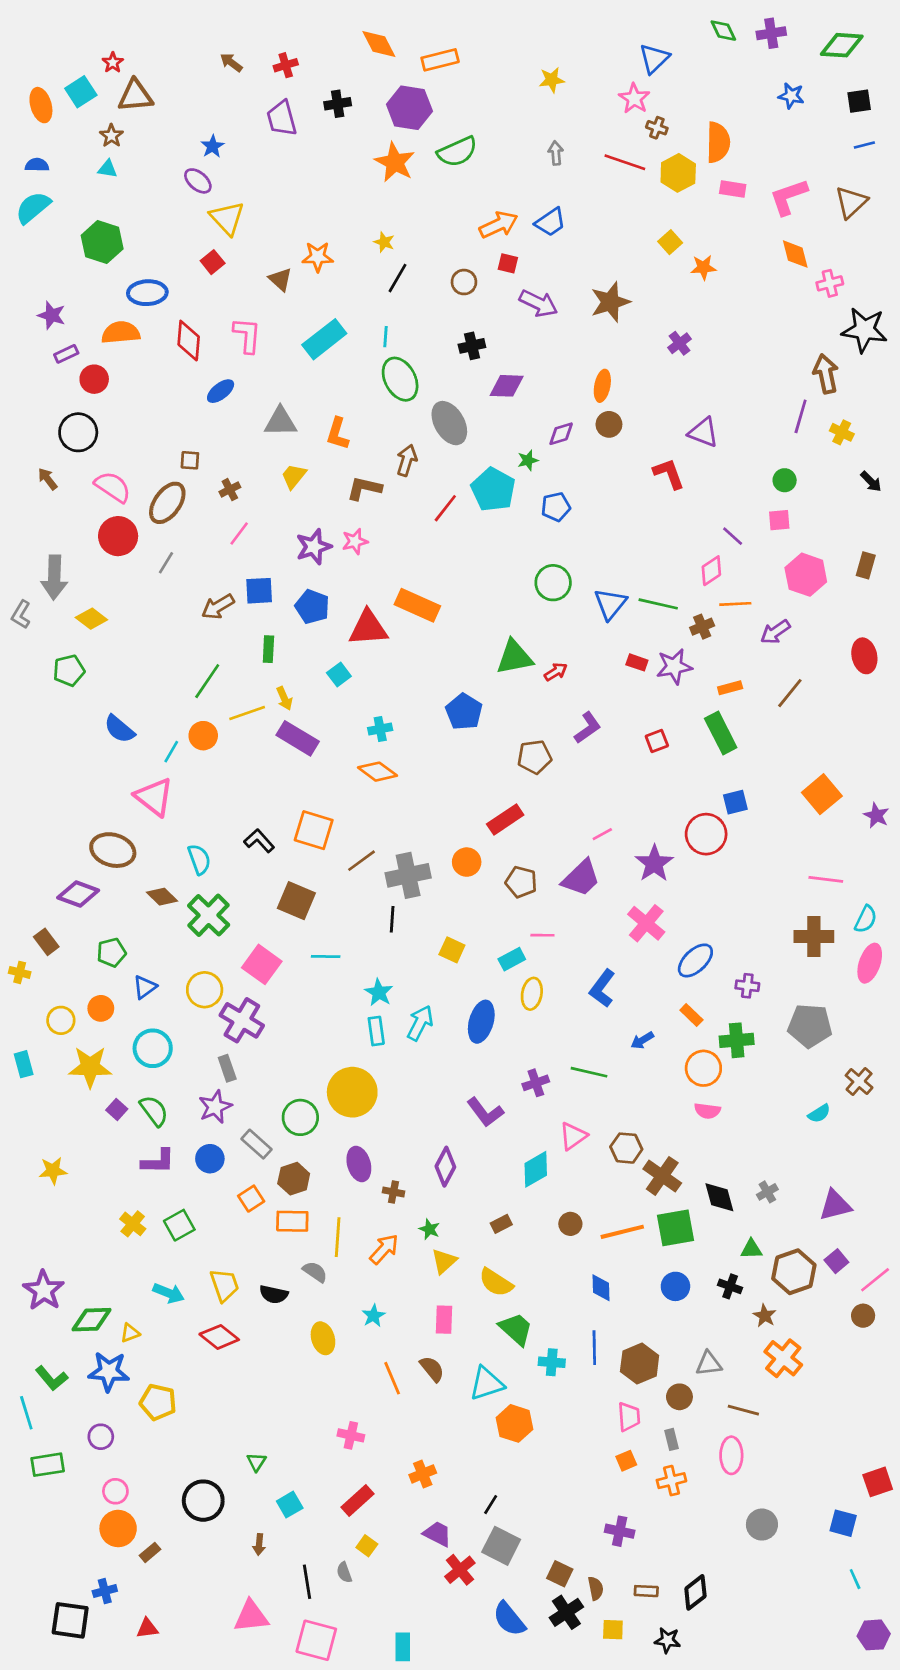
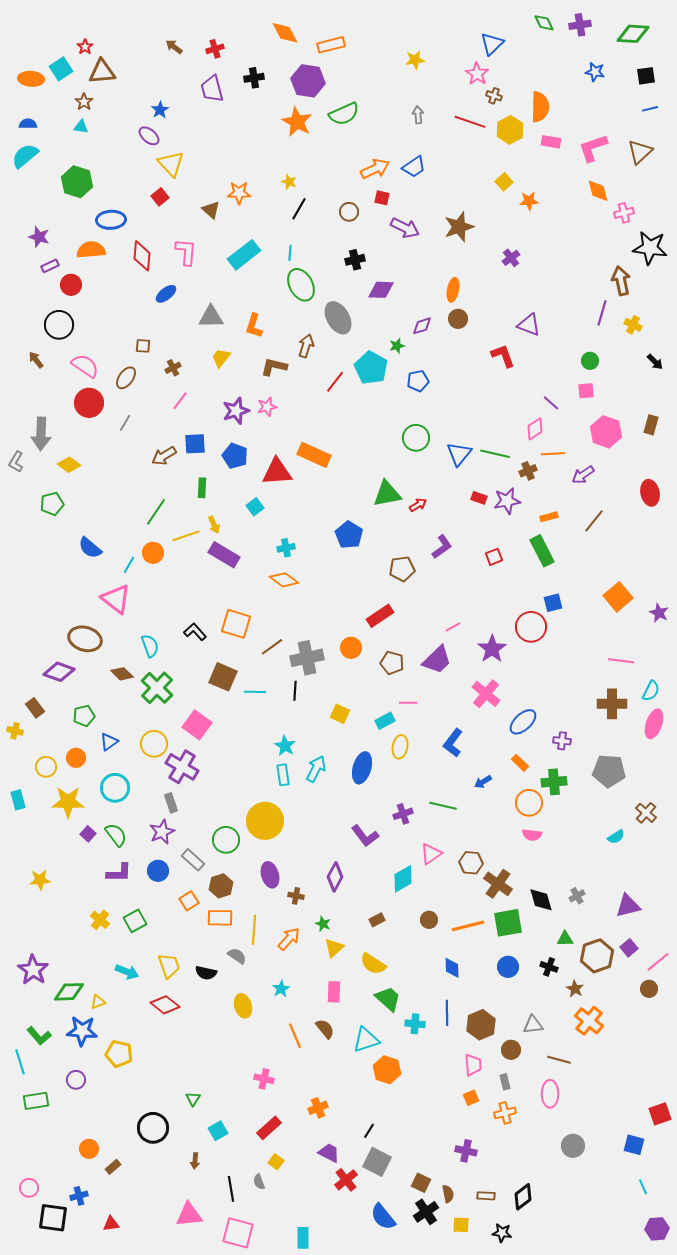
orange ellipse: (41, 105) -> (31, 79), turned -70
brown ellipse: (167, 503) -> (126, 378), size x0.7
cyan line: (326, 956) -> (255, 692), moved
pink circle: (115, 1491) -> (29, 1188), moved
orange circle: (118, 1529) -> (89, 1149), size x0.7

